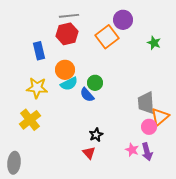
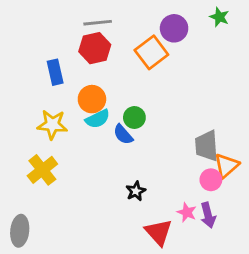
green star: (154, 43) -> (219, 17), moved
red triangle: (89, 153) -> (158, 232), moved, size x1.5

